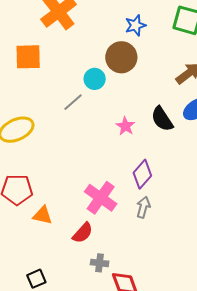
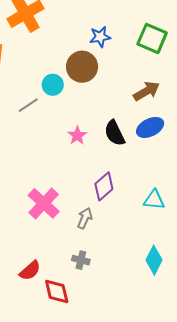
purple diamond: (142, 174) -> (104, 186), moved
red semicircle: (83, 233) -> (30, 271), moved
gray cross: (100, 263) -> (81, 260), moved

